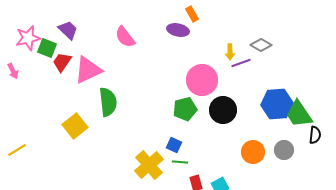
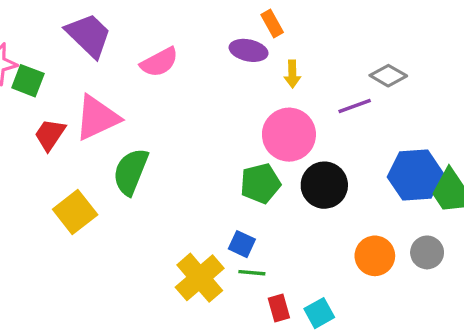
purple trapezoid: (68, 30) -> (89, 35), moved, size x1.4
pink semicircle: (125, 37) -> (159, 62), turned -80
yellow arrow: (230, 52) -> (292, 74), moved
red trapezoid: (62, 62) -> (50, 135), moved
green semicircle: (108, 102) -> (131, 172), turned -152

